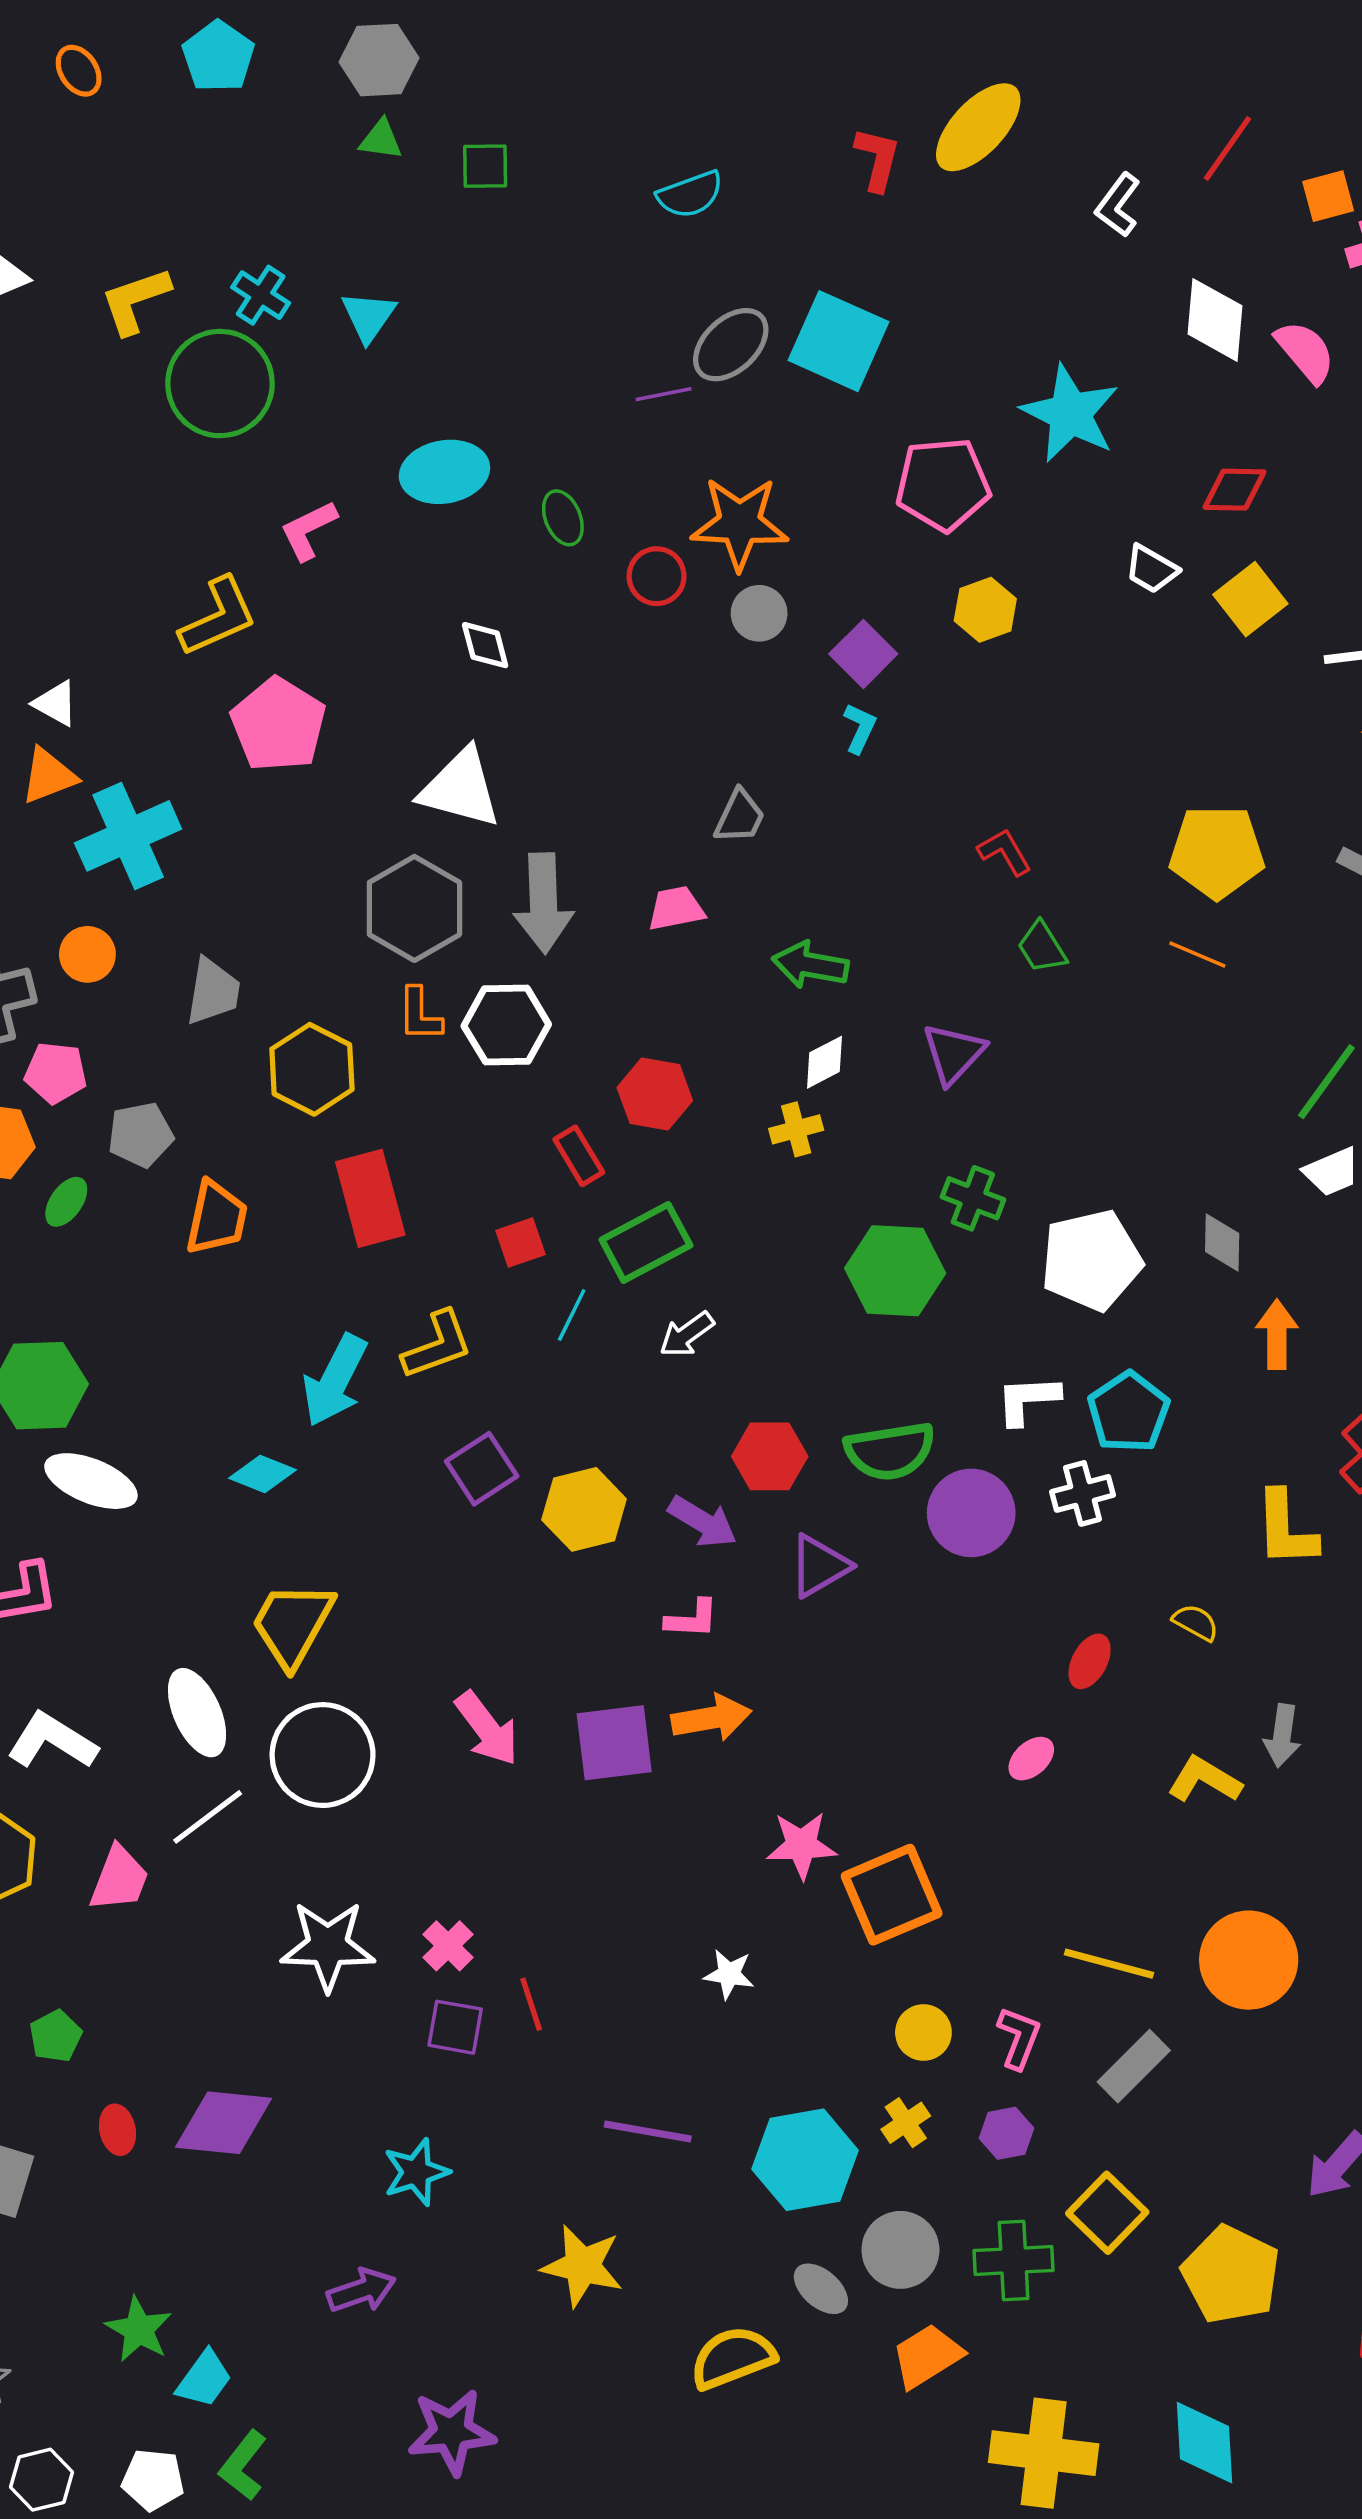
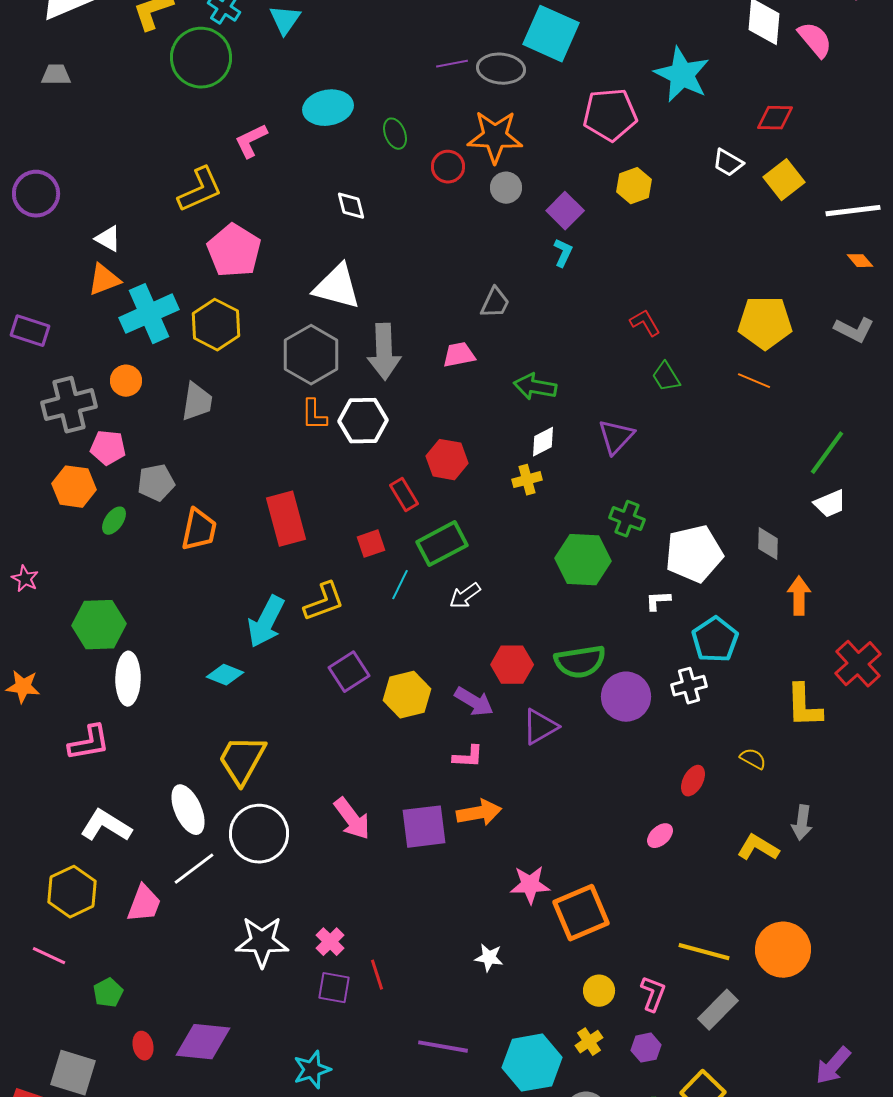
gray ellipse: (731, 345) -> (501, 69), moved, turned 48
yellow hexagon: (312, 1069) -> (216, 325), moved
white L-shape: (1028, 1400) -> (658, 601), moved, size x0.7
white ellipse: (91, 1481) -> (128, 679), turned 69

